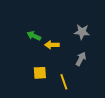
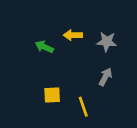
yellow arrow: (52, 45) -> (73, 35), moved

